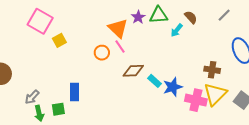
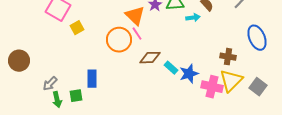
cyan arrow: (177, 30) -> (193, 18), turned -136
orange circle: (102, 53) -> (119, 40), size x1.6

